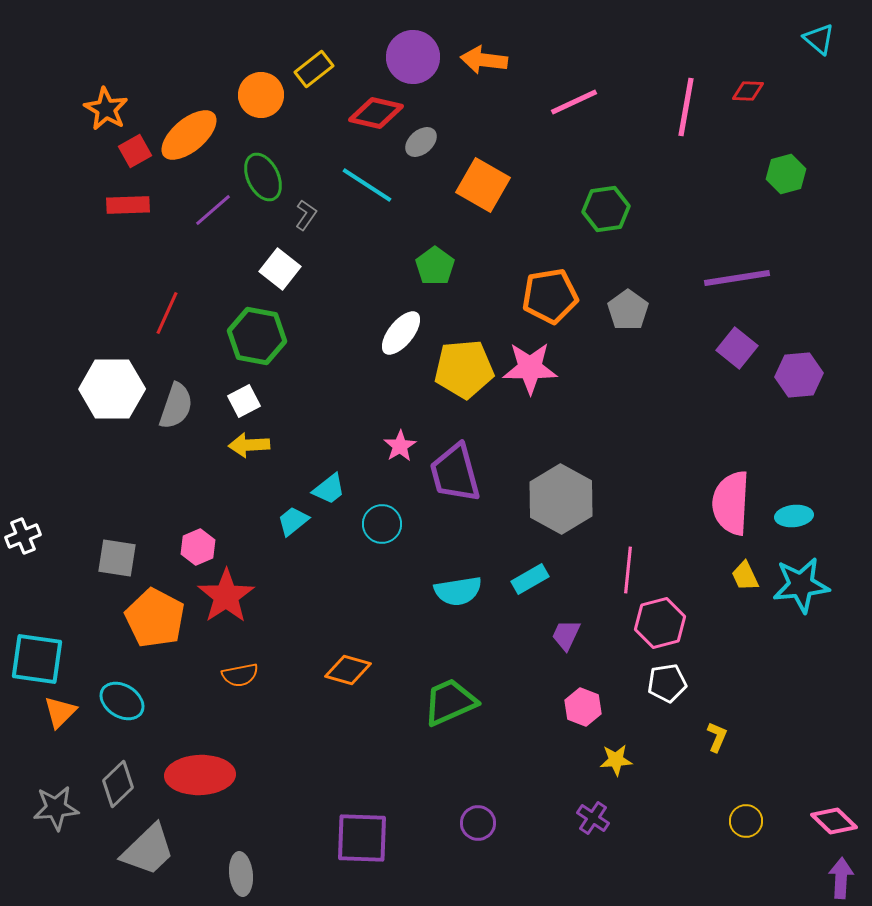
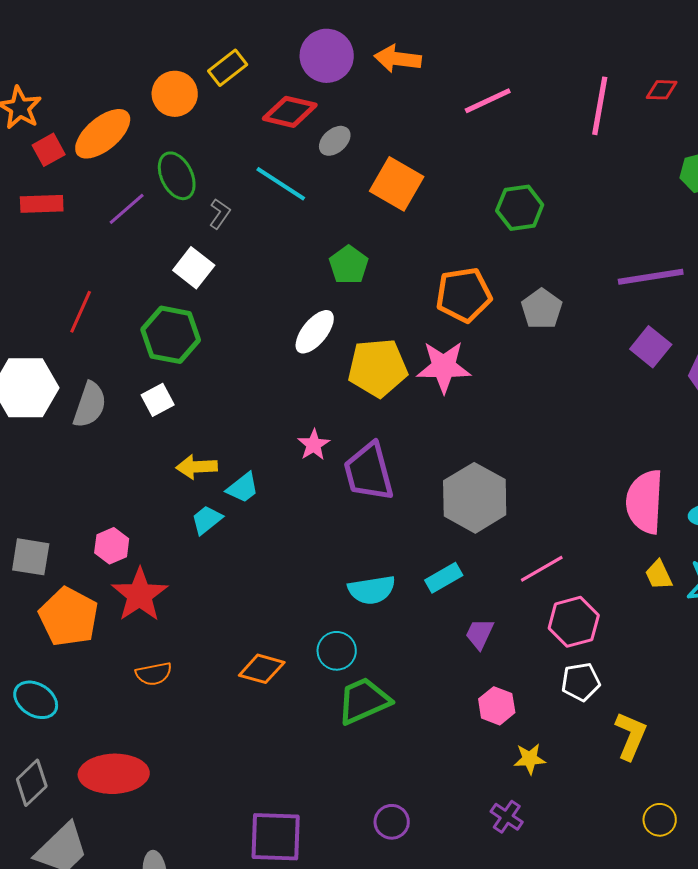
yellow arrow: (249, 445) -> (197, 467), moved
cyan circle: (382, 524) -> (337, 651), moved
pink line: (628, 570) -> (542, 569), turned 54
yellow L-shape: (717, 737) -> (631, 736), size x1.6

